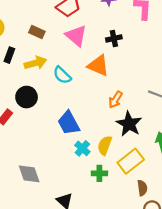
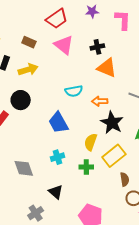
orange triangle: (98, 66) -> (107, 68), moved
cyan semicircle: (62, 75) -> (74, 91), moved, turned -54
orange arrow: (115, 100) -> (100, 101), turned 56
cyan cross: (82, 148) -> (58, 157), moved, turned 32

